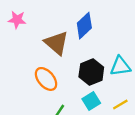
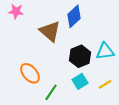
orange ellipse: (46, 79) -> (30, 73), moved

